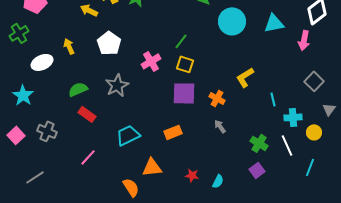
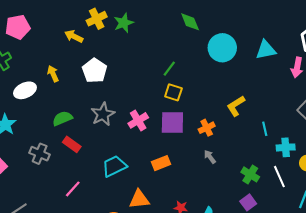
pink cross: (151, 61) -> (138, 120), moved
orange cross: (217, 98) -> (207, 128), turned 35
gray cross: (47, 131) -> (40, 154), moved

